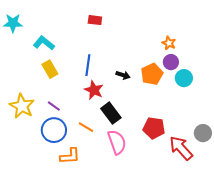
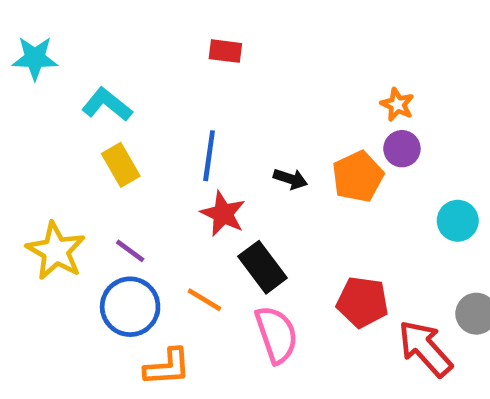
cyan circle: (184, 78) -> (458, 221), moved

